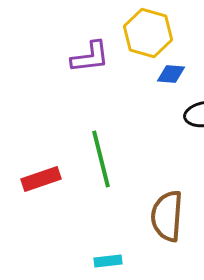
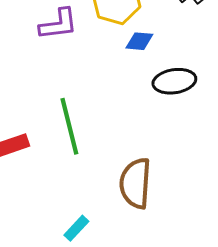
cyan rectangle: (108, 261) -> (76, 228), turned -40

